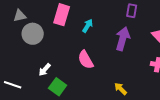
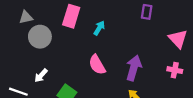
purple arrow: (123, 39) -> (134, 68), moved
white arrow: (45, 70) -> (41, 75), moved

